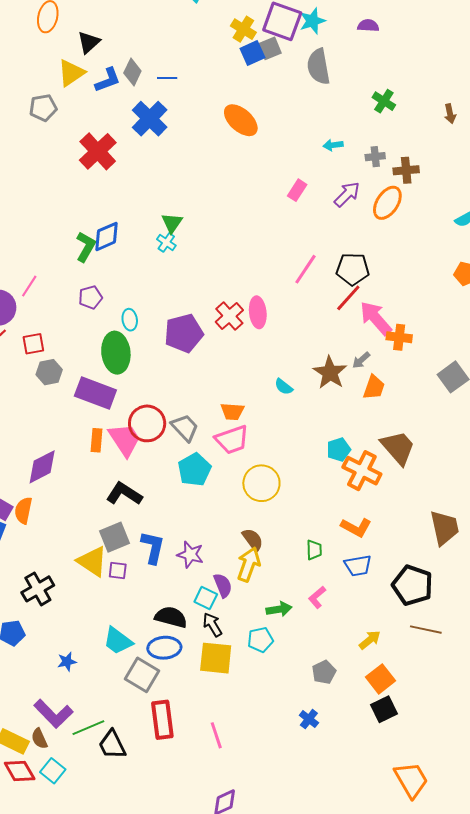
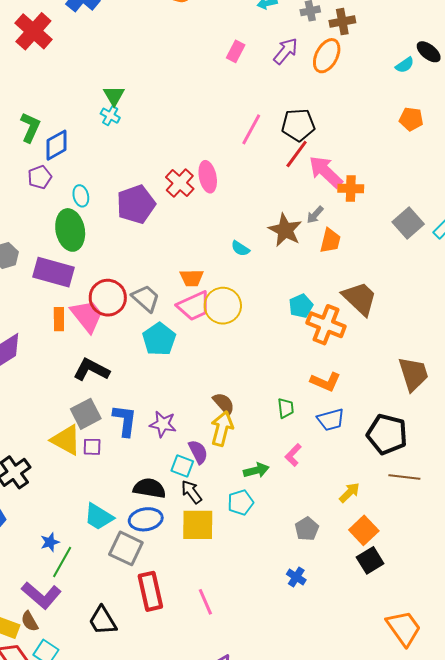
blue diamond: (107, 236) -> (56, 145), moved
yellow circle: (261, 483) -> (223, 306), moved
green line: (88, 728) -> (62, 562), moved, turned -32

